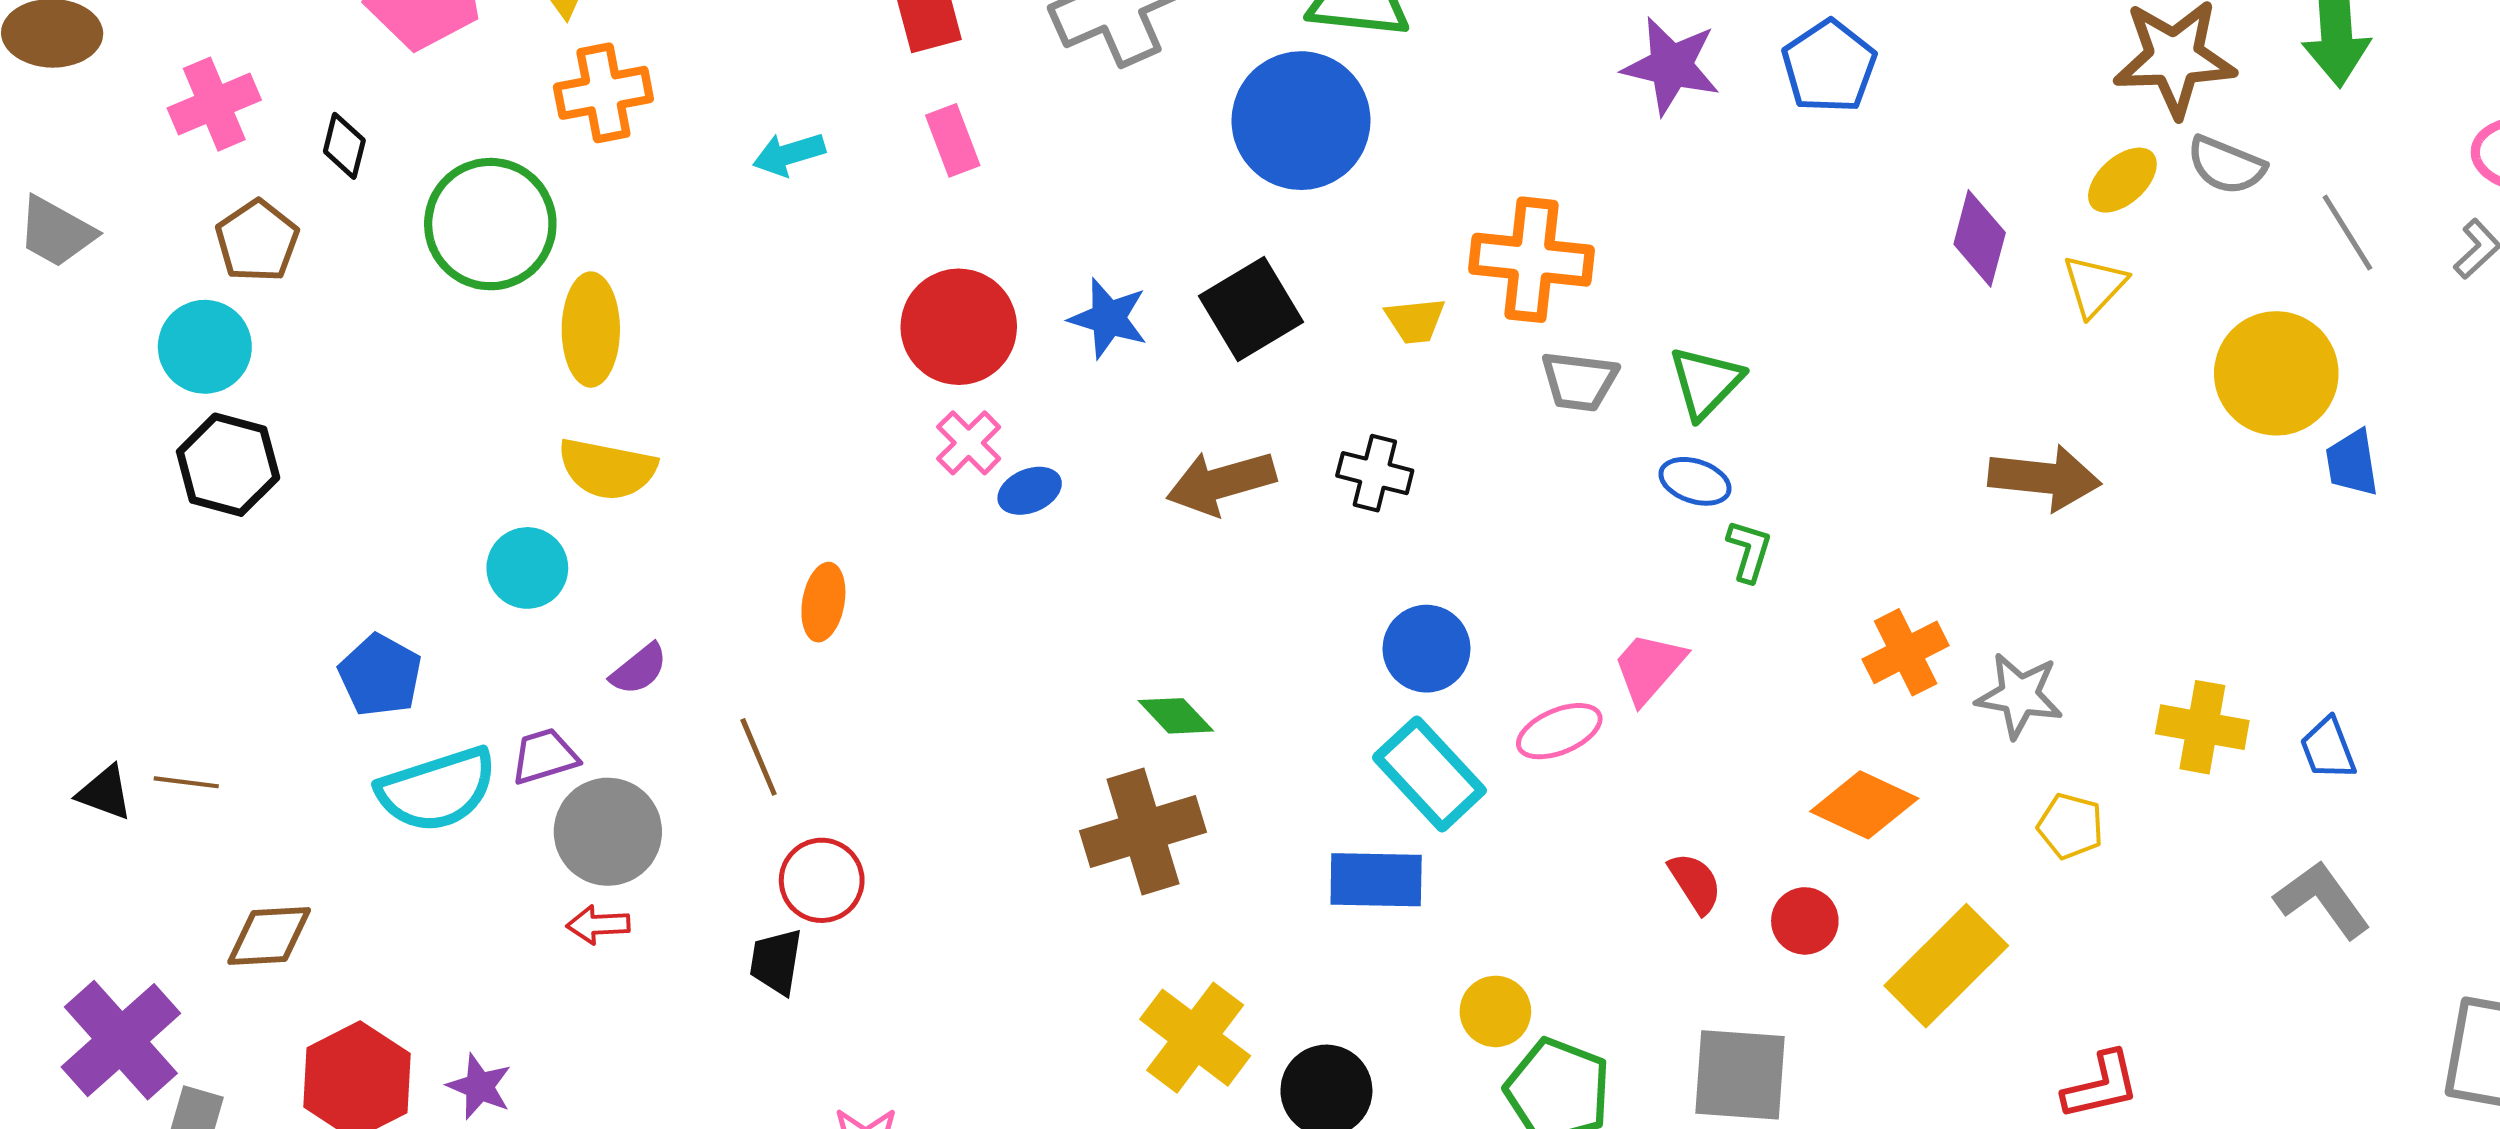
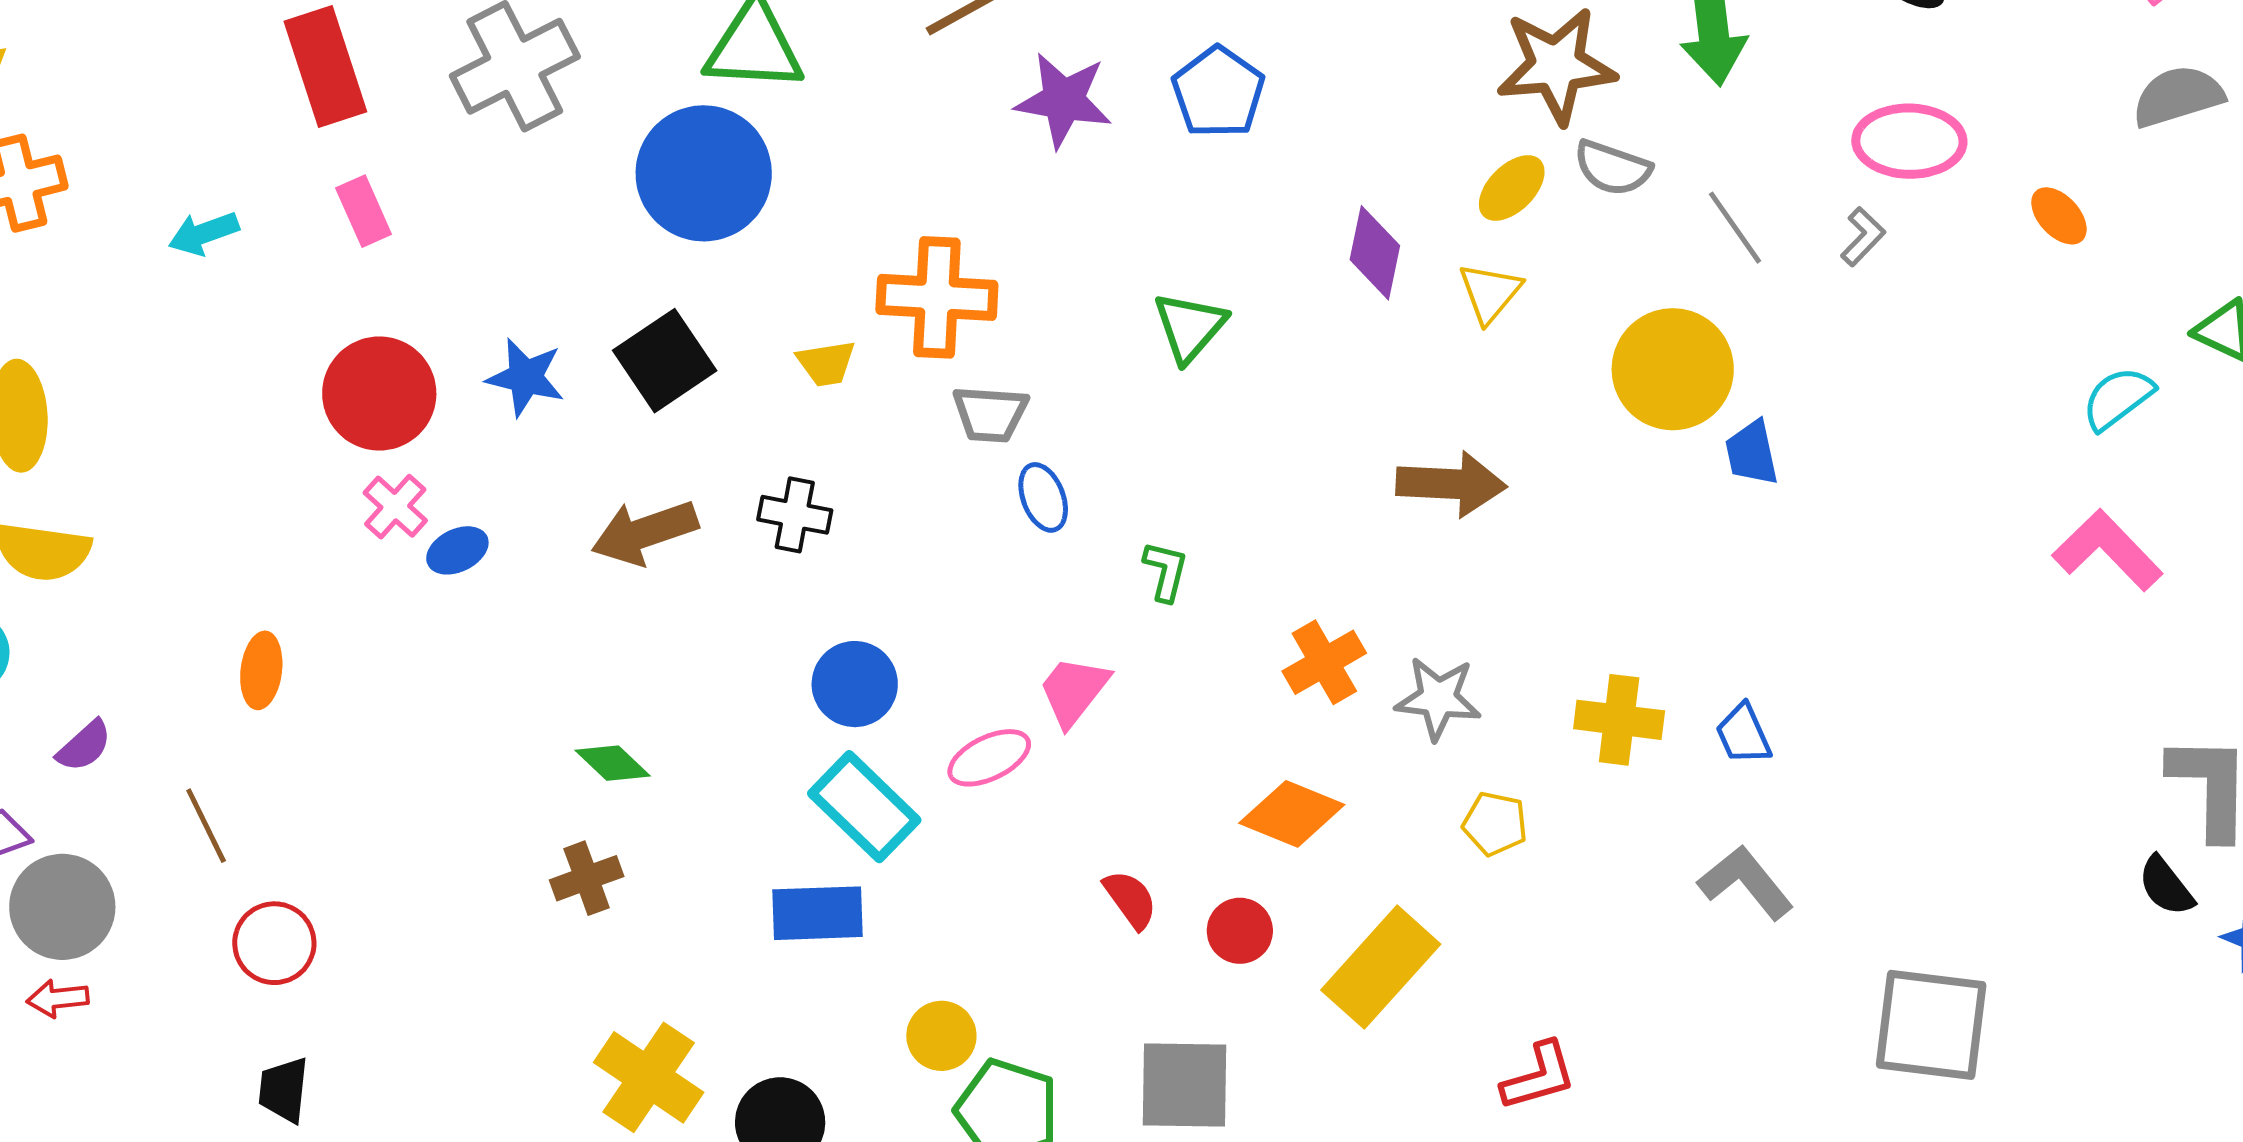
green triangle: (1706, 382) -> (1190, 327), moved
blue ellipse: (1695, 481) -> (1043, 497), moved, turned 54
brown cross: (1143, 831) -> (587, 878), size x0.6
black trapezoid: (776, 962) -> (284, 1090), moved

